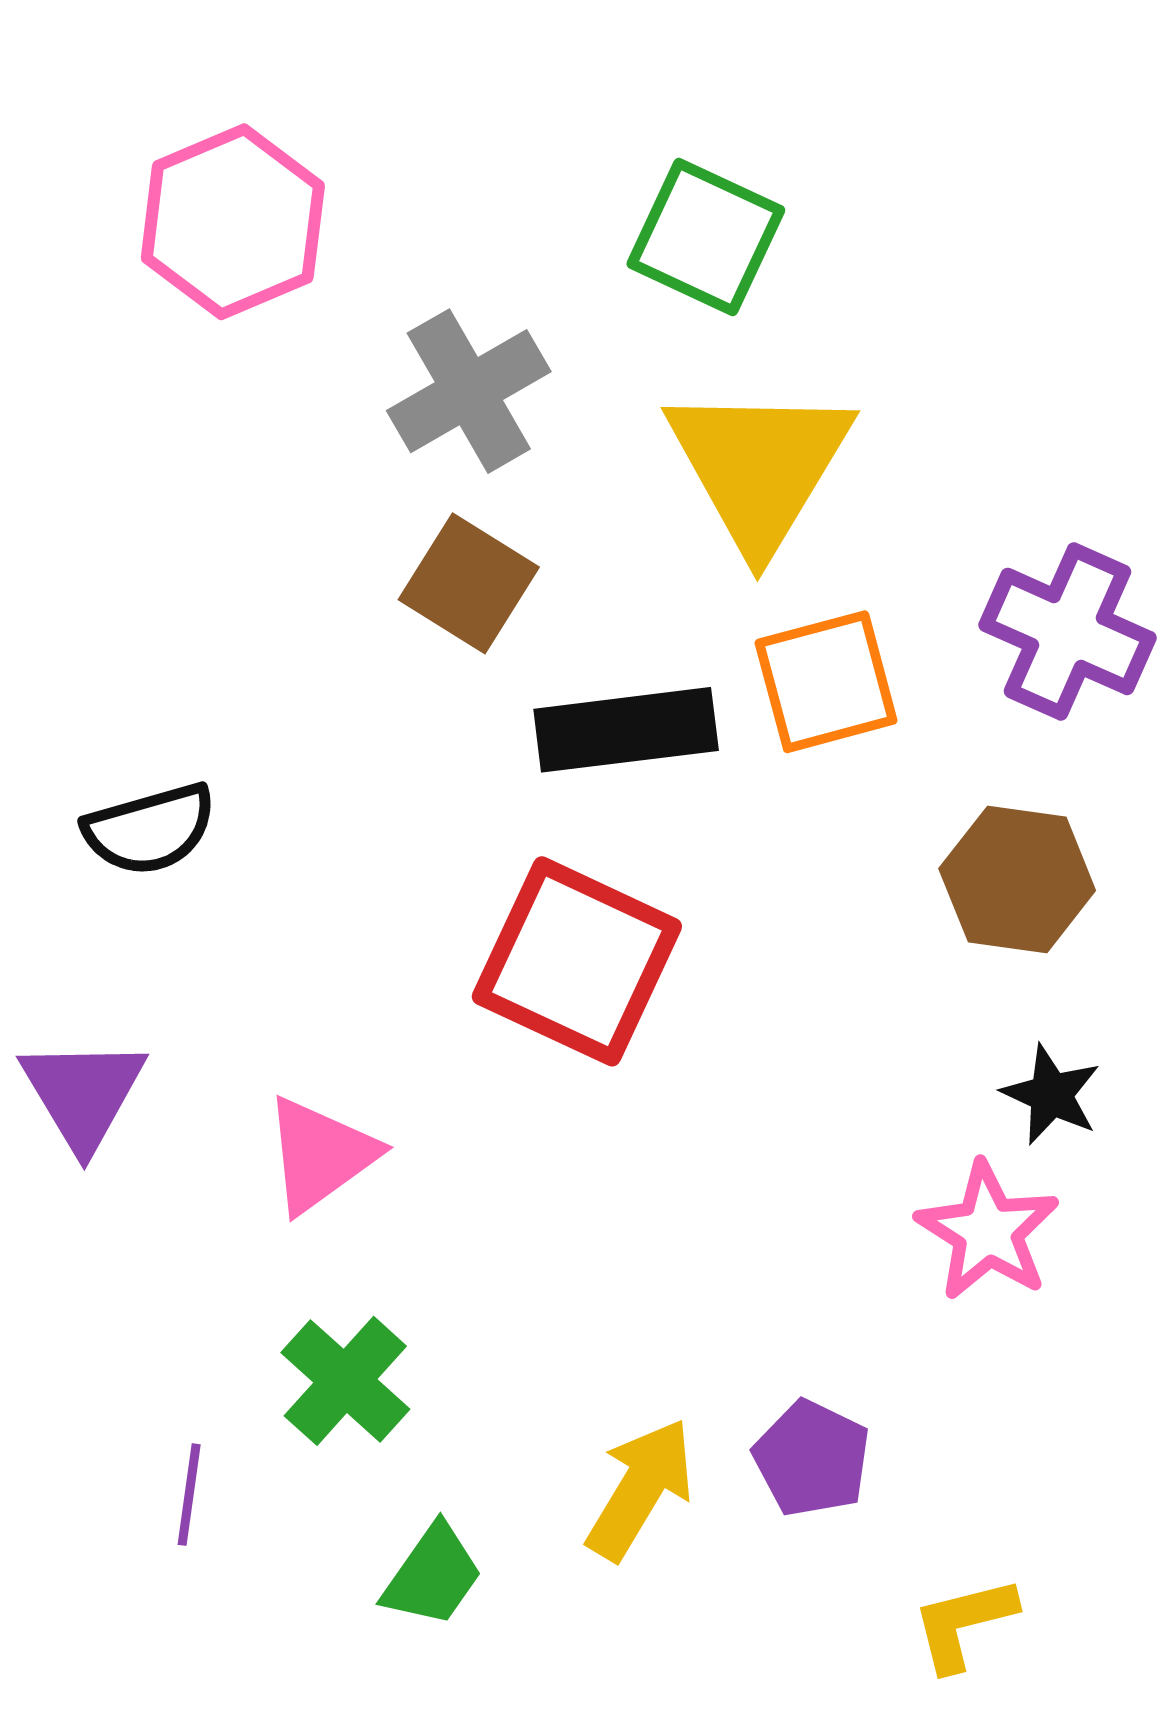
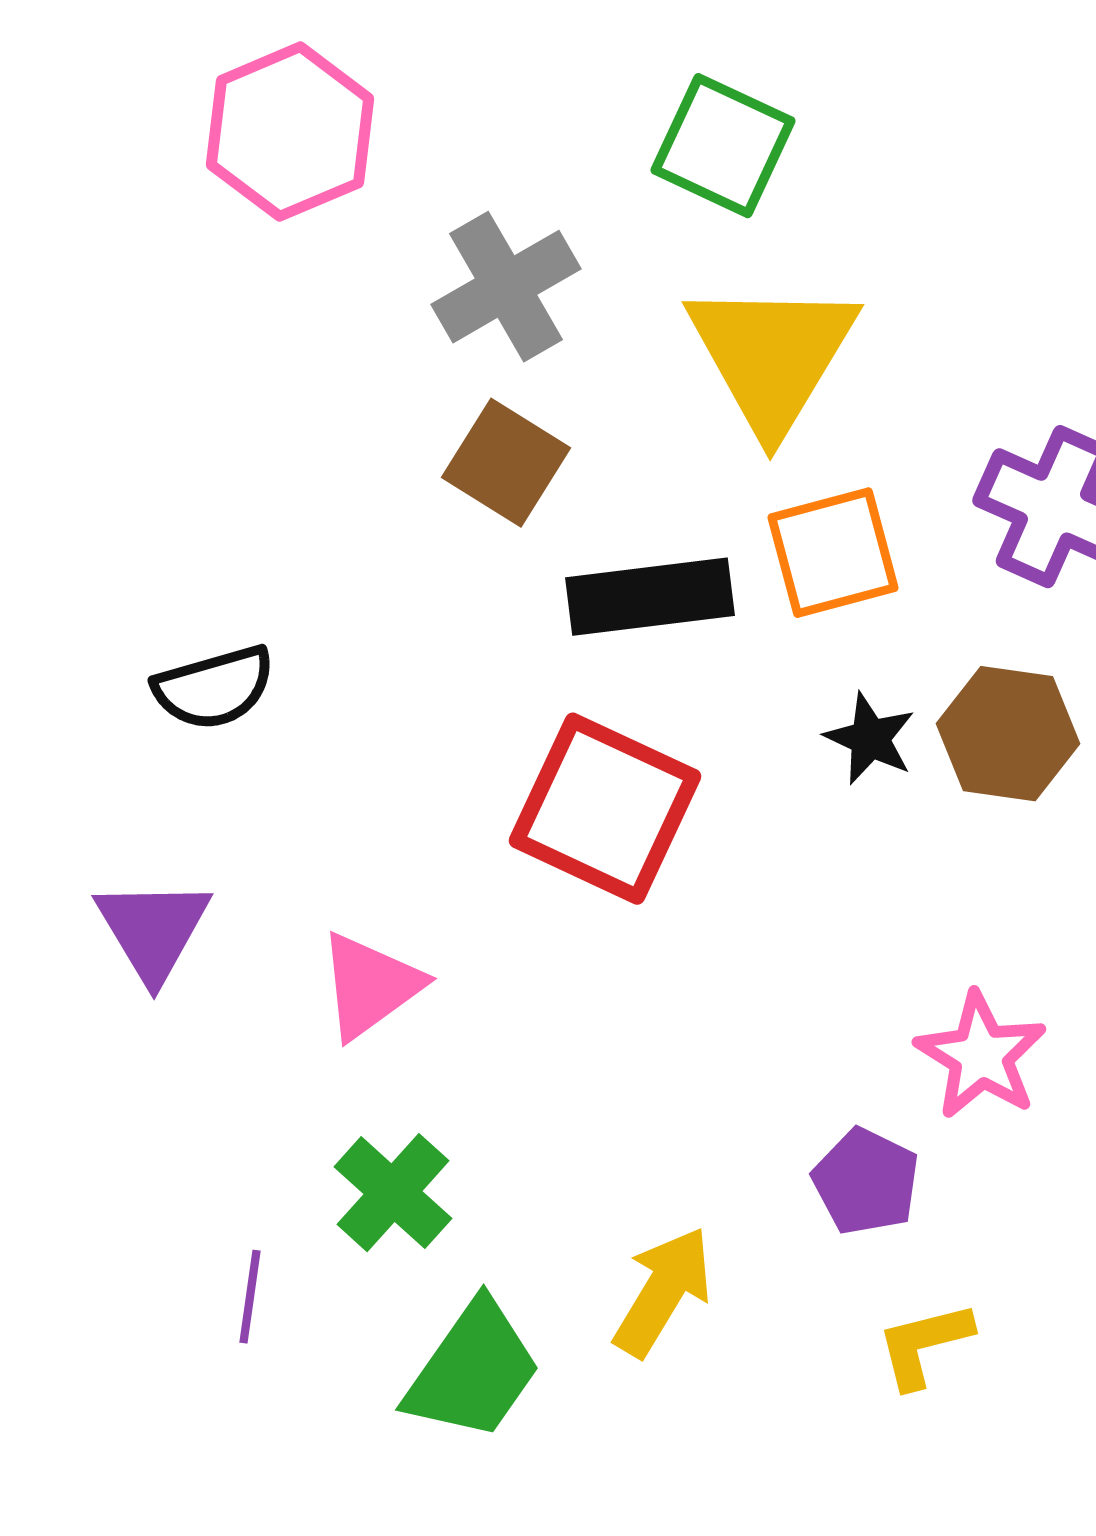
black star: (1051, 1095) -> (870, 739), moved
purple pentagon: (812, 1458) -> (866, 1182), moved
green trapezoid: (433, 1575) -> (473, 1371), size x1.5
yellow L-shape: (964, 1623) -> (924, 1345), moved

